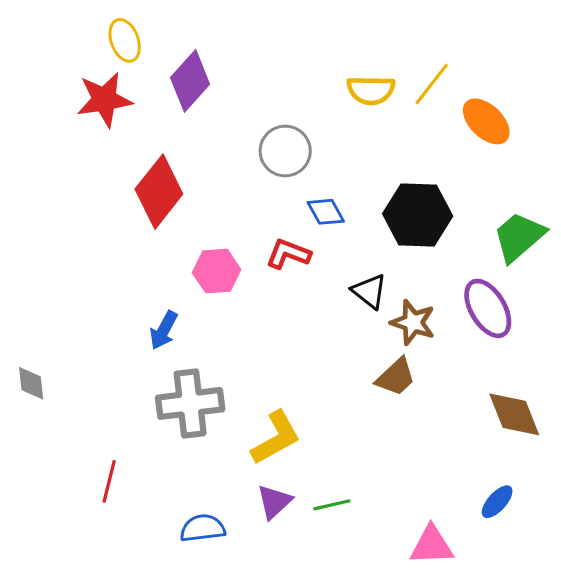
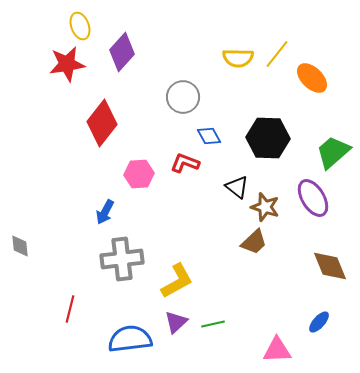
blue semicircle: (203, 528) -> (130, 339), size x1.5

